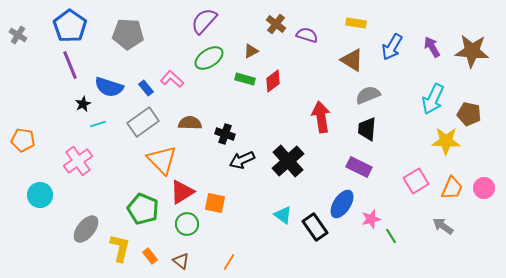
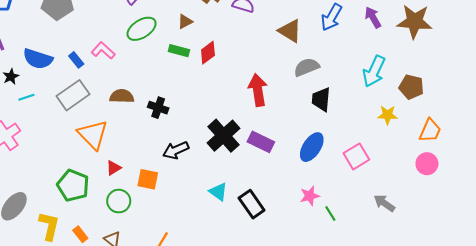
black trapezoid: (367, 129) -> (321, 99), moved
yellow star: (446, 141) -> (388, 115), size x0.7
black arrow: (242, 160) -> (176, 150), moved
purple rectangle: (359, 167) -> (261, 142), moved
orange trapezoid: (452, 188) -> (430, 130), moved
red triangle: (182, 192) -> (114, 168), size x0.6
blue ellipse: (342, 204) -> (312, 147), moved

